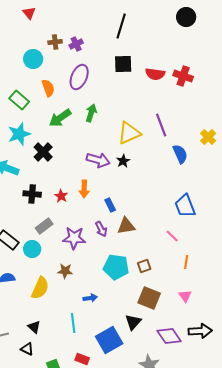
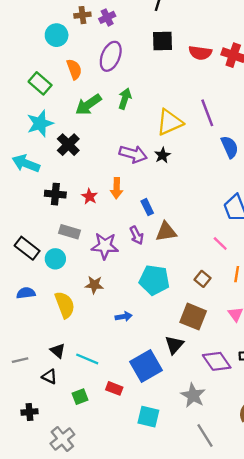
gray rectangle: (44, 226) -> (69, 232), turned 54
brown square: (144, 266) -> (203, 279), moved, turned -32
yellow semicircle: (40, 288) -> (65, 305), turned -45
cyan line: (73, 323) -> (87, 359), moved, turned -60

